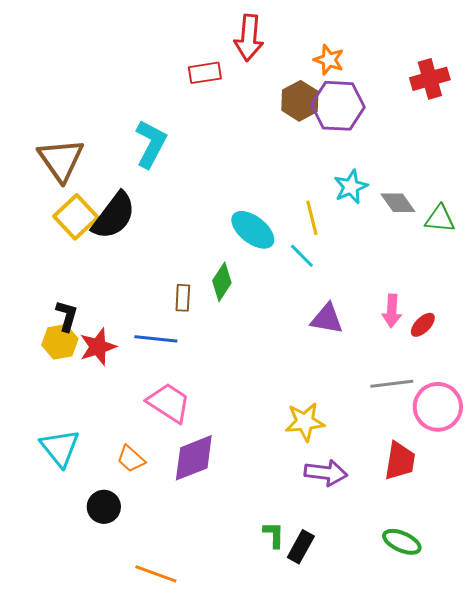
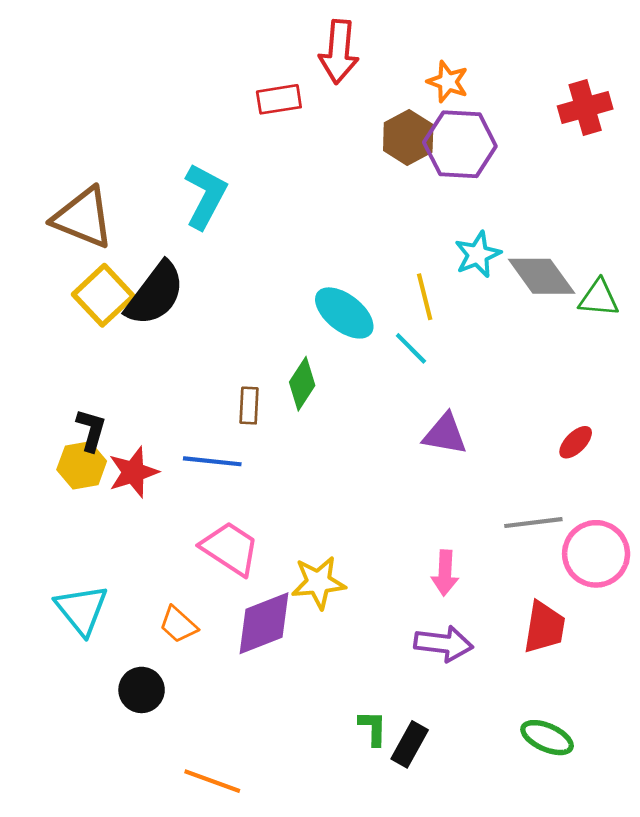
brown triangle: (61, 160) -> (83, 218), turned -33
gray diamond: (398, 203) -> (542, 276), size x1.4
pink arrow: (392, 311) -> (445, 573), moved
yellow star: (305, 422) -> (318, 582), moved

